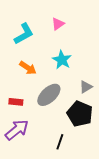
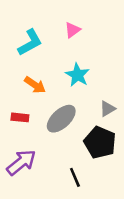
red rectangle: (16, 102) -> (20, 117), moved
black line: (60, 142) -> (75, 177), turned -42

